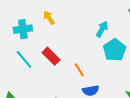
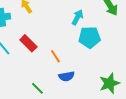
cyan pentagon: (115, 50) -> (89, 37), turned 30

